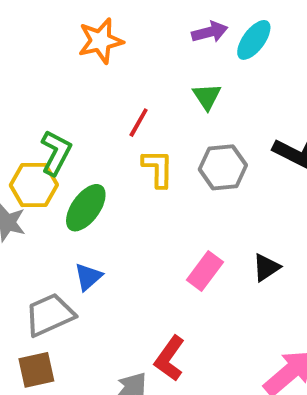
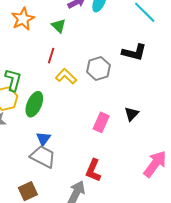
green triangle: (207, 96) -> (59, 26), moved
yellow L-shape: (158, 168) -> (66, 76), turned -35
gray trapezoid: (50, 315) -> (43, 157), moved, turned 64

